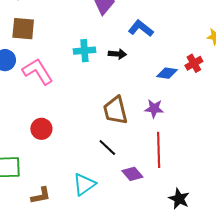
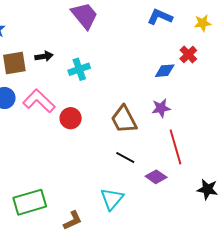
blue L-shape: (141, 28) -> (160, 17), moved
black arrow: (117, 54) -> (44, 56), moved
red circle: (41, 129) -> (71, 118), moved

